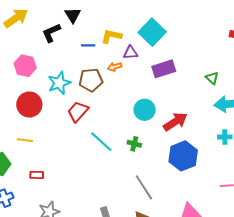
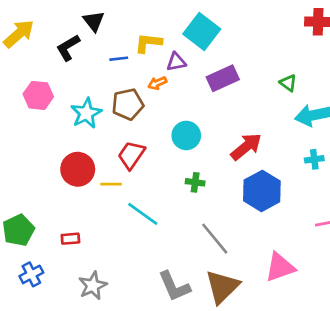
red circle: (29, 105) -> (78, 169), moved
cyan circle: (145, 110) -> (186, 135), moved
red trapezoid: (78, 112) -> (131, 155), moved
yellow line: (25, 140) -> (111, 184), moved
cyan line: (101, 142) -> (143, 214), moved

